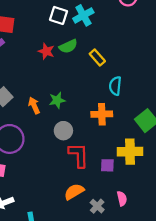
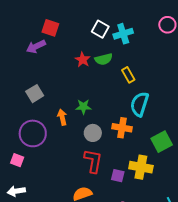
cyan semicircle: (115, 86) -> (139, 104), size x1.4
orange arrow: (34, 105) -> (62, 117), moved
gray circle: (63, 131) -> (93, 133), moved

